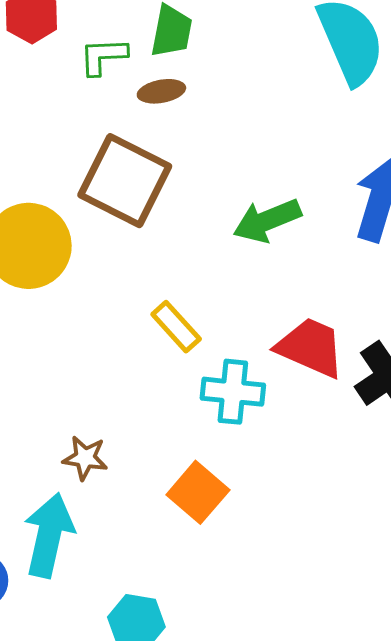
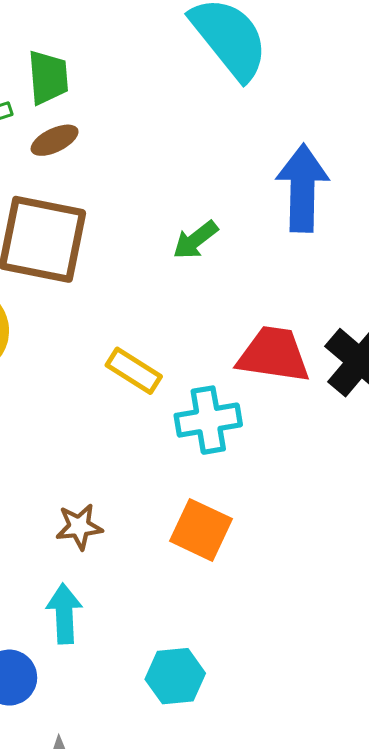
green arrow: (267, 221) -> (195, 240), size x0.7
cyan arrow: (49, 535) -> (64, 614), size x0.7

